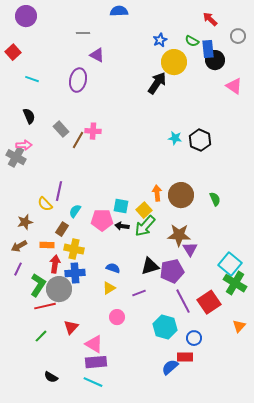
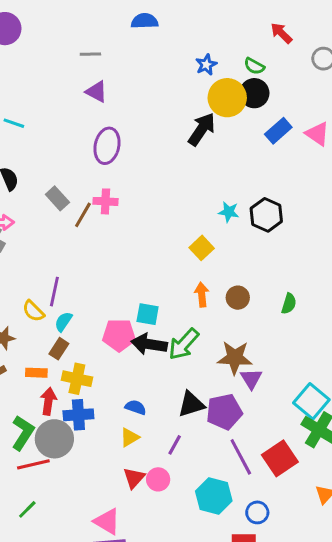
blue rectangle: (208, 49) -> (278, 131), moved, turned 54
purple triangle: (97, 55) -> (96, 92), moved
black circle: (215, 60) -> (254, 93), moved
purple ellipse: (78, 80) -> (107, 146), moved
brown circle: (181, 195) -> (238, 298), size x0.6
green semicircle: (215, 199) -> (289, 304), turned 40
yellow square: (144, 210) -> (202, 248), moved
cyan semicircle: (75, 211) -> (63, 322), moved
black arrow: (122, 226) -> (149, 344), size x1.6
purple line: (139, 293) -> (175, 445), turned -40
pink circle: (117, 317) -> (158, 479), moved
red triangle: (71, 327) -> (134, 478), moved

